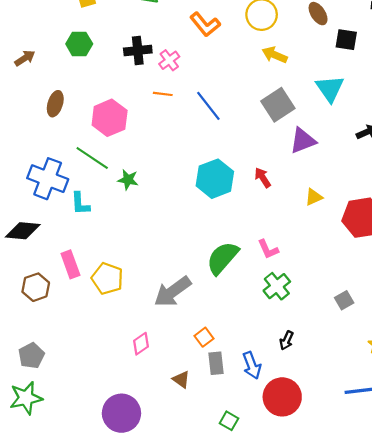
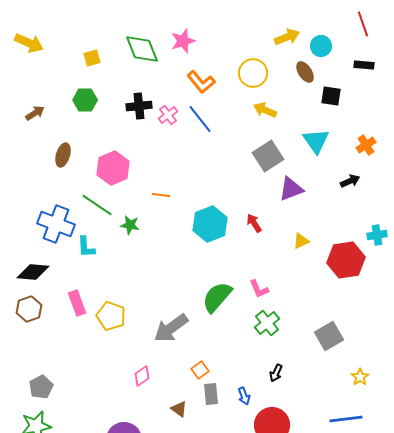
orange line: (163, 94) -> (161, 195), moved
blue line: (208, 106) -> (200, 119), moved
brown hexagon: (36, 287) -> (29, 309), moved
gray square: (344, 300) -> (329, 336), size x1.6
blue arrow: (252, 365) -> (244, 396), size x0.7

